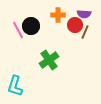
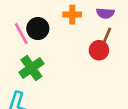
red circle: (75, 25) -> (99, 50), moved
green cross: (49, 60) -> (31, 68), moved

